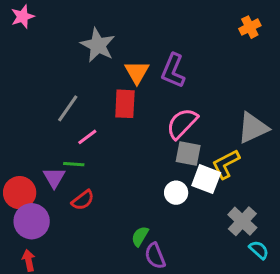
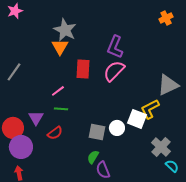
orange triangle: (137, 72) -> (60, 47), moved
gray line: (68, 108) -> (14, 72), moved
pink semicircle: (182, 123) -> (114, 71), moved
gray square: (188, 154) -> (97, 132), moved
green line: (74, 164) -> (61, 109), moved

